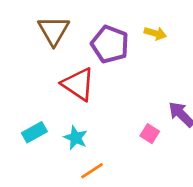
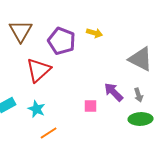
red triangle: (78, 84) -> (39, 70), turned 44
pink square: (150, 134) -> (91, 106), turned -32

